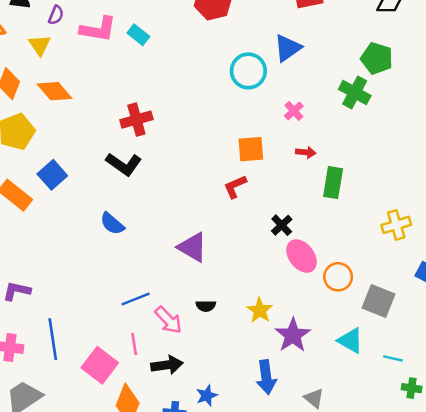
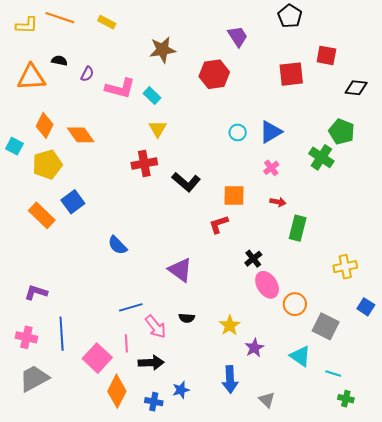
yellow triangle: (40, 45) -> (158, 129), moved
blue triangle: (288, 48) -> (271, 132), moved
cyan circle: (248, 71) -> (238, 132), size x0.6
black L-shape: (124, 164) -> (186, 182), moved
purple star: (293, 335) -> (254, 348), size x0.7

